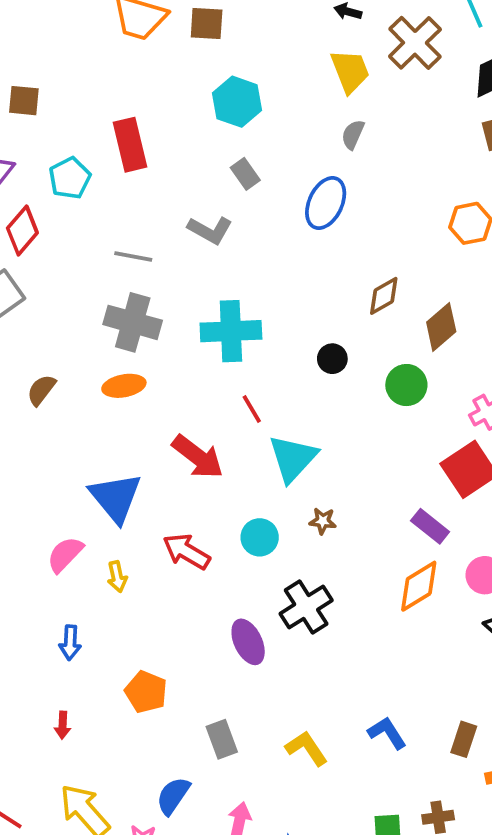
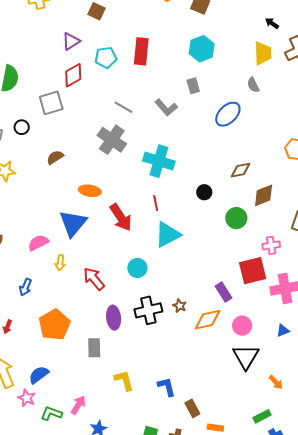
gray semicircle: (353, 135) -> (253, 85), turned -70
orange ellipse: (124, 386) -> (90, 191), moved
brown star: (323, 521) -> (180, 306), moved
red arrow: (186, 552) -> (94, 279), moved
orange pentagon: (146, 692) -> (55, 325), size x1.4
gray rectangle: (222, 739) -> (94, 348), moved
brown rectangle: (464, 739) -> (192, 408), moved, turned -66
blue semicircle: (173, 796) -> (39, 375), moved

